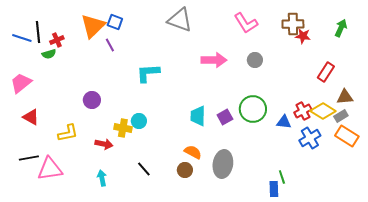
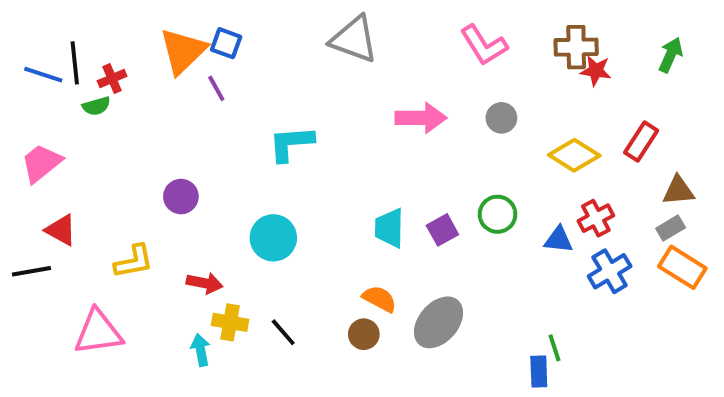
green circle: (253, 109) -> (498, 214), size x0.7
yellow diamond: (323, 111) -> (574, 155), moved
cyan circle: (139, 121) -> (273, 238), size x1.5
yellow cross: (123, 128) -> (230, 322), moved
black line: (29, 158) -> (31, 271), moved
gray ellipse: (223, 164) -> (439, 322), turned 32

